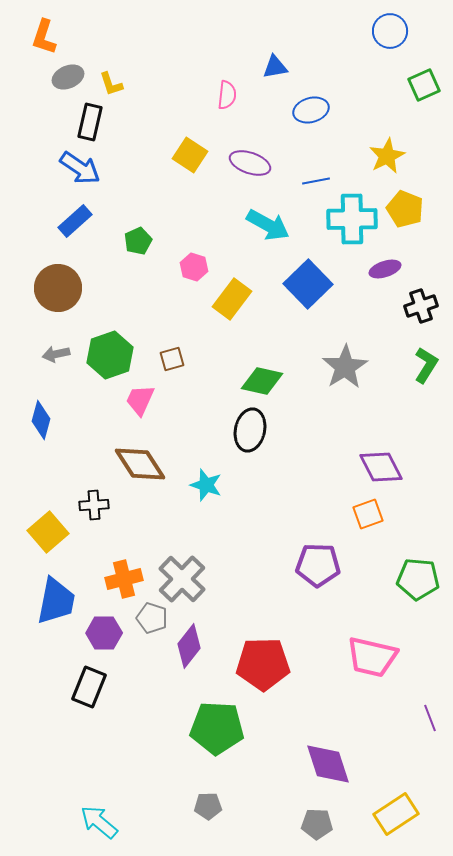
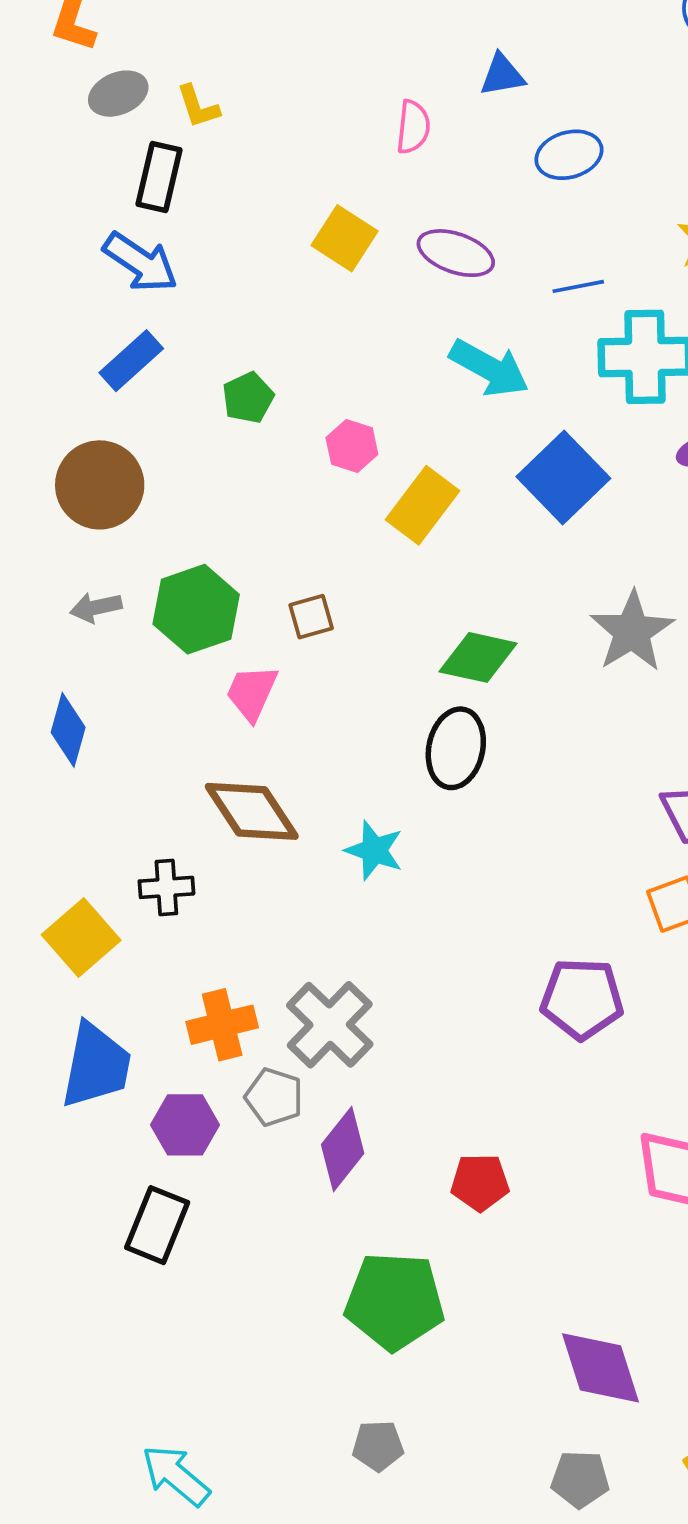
red pentagon: (263, 664) -> (480, 1182), size x0.6

